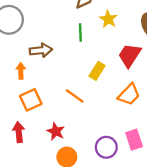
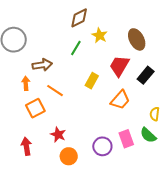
green line: (80, 33) -> (76, 48), turned 35
orange line: (75, 96) -> (55, 91), moved
red arrow: (19, 132) -> (26, 146), moved

